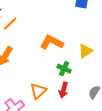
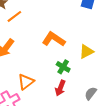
orange triangle: (38, 91) -> (26, 82), moved

